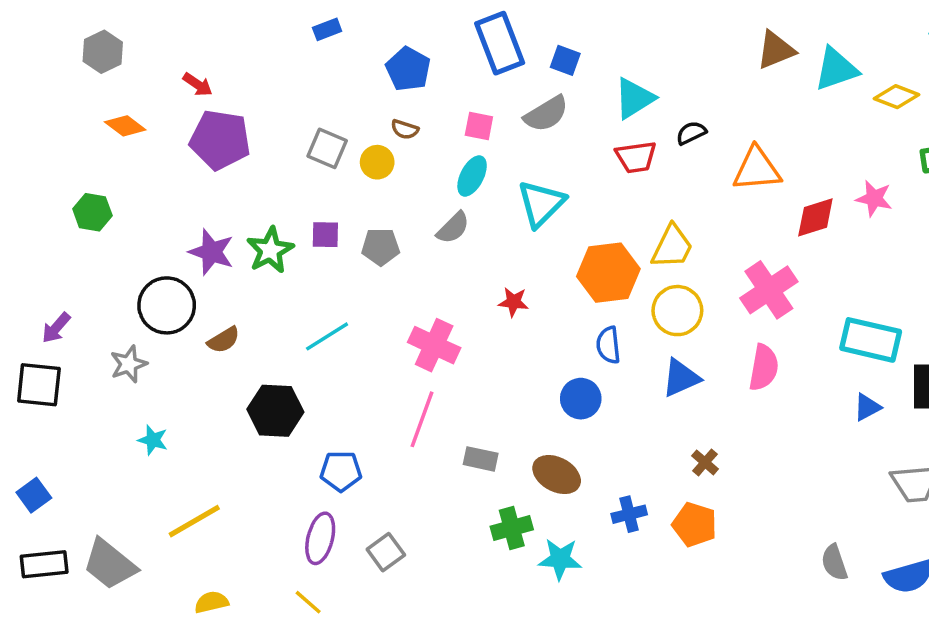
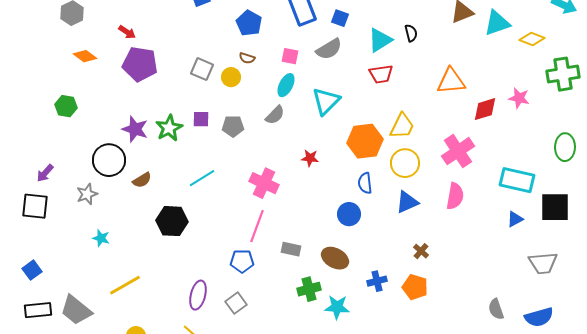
black semicircle: (691, 133) -> (411, 33), moved, turned 102
blue pentagon: (341, 471) -> (242, 261), moved

